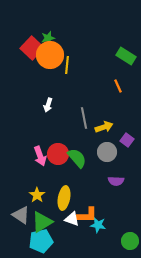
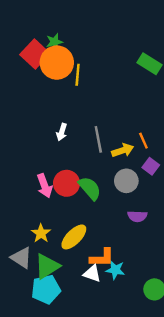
orange line: (118, 86) -> (143, 141), moved
white arrow: (48, 105) -> (62, 132), moved
yellow ellipse: (64, 198) -> (74, 237), turned 35
white triangle: (72, 219) -> (92, 274), moved

